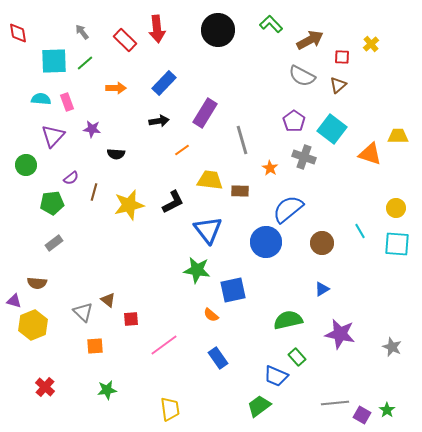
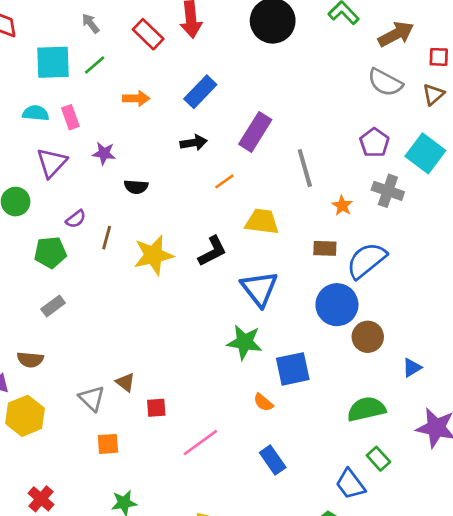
brown rectangle: (240, 191) -> (325, 248), moved
brown circle: (322, 243) -> (368, 337), moved
blue trapezoid: (276, 376) -> (350, 484), turned 30

